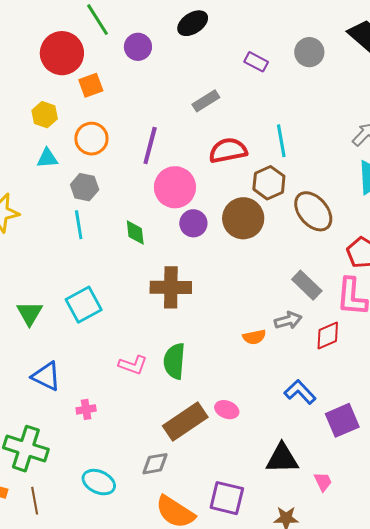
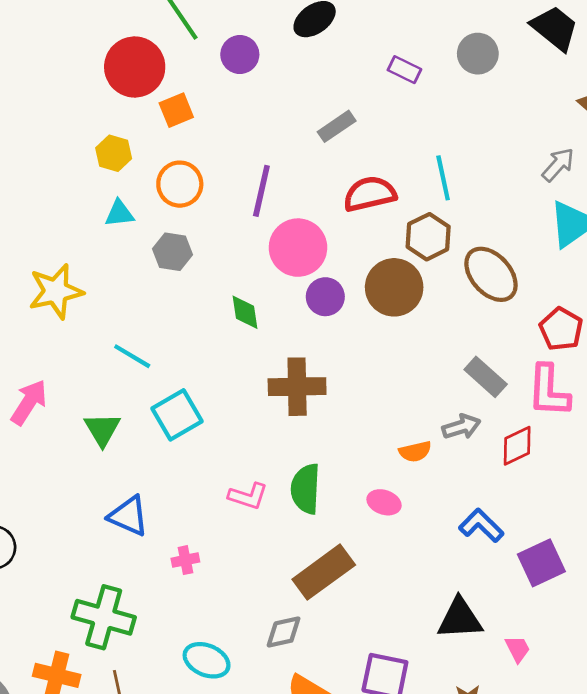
cyan line: (79, 225) -> (132, 356), moved, turned -48
pink ellipse: (227, 410) -> (384, 502), moved

